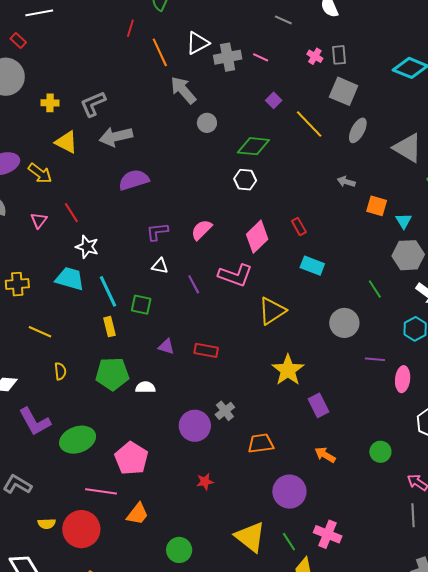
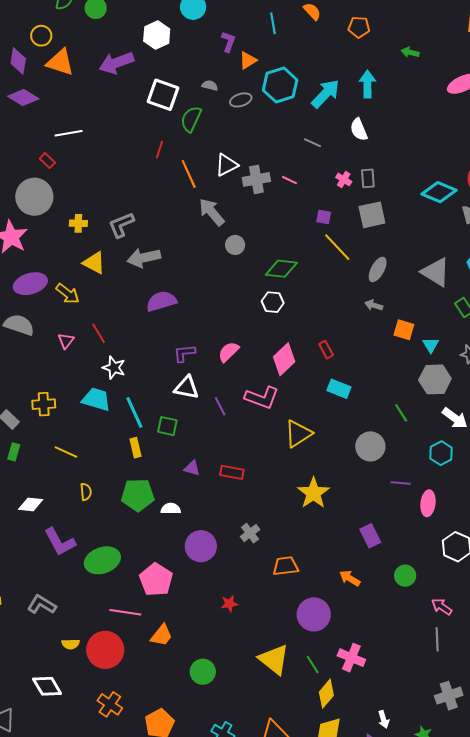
gray square: (344, 91) -> (372, 215), turned -36
purple square: (274, 100) -> (324, 217), moved, turned -35
gray ellipse: (358, 130) -> (378, 269), moved
white triangle: (160, 266) -> (187, 388), size x1.5
purple rectangle: (319, 405) -> (370, 536), moved
purple circle: (195, 426) -> (201, 546), moved

